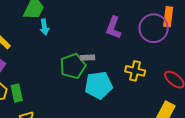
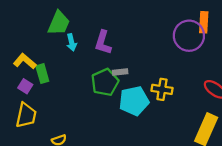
purple L-shape: (114, 28) -> (103, 42), moved
yellow cross: (135, 71) -> (162, 89), moved
green rectangle: (17, 93) -> (42, 74), moved

